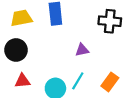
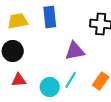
purple triangle: (82, 50) -> (75, 51), size x1.5

